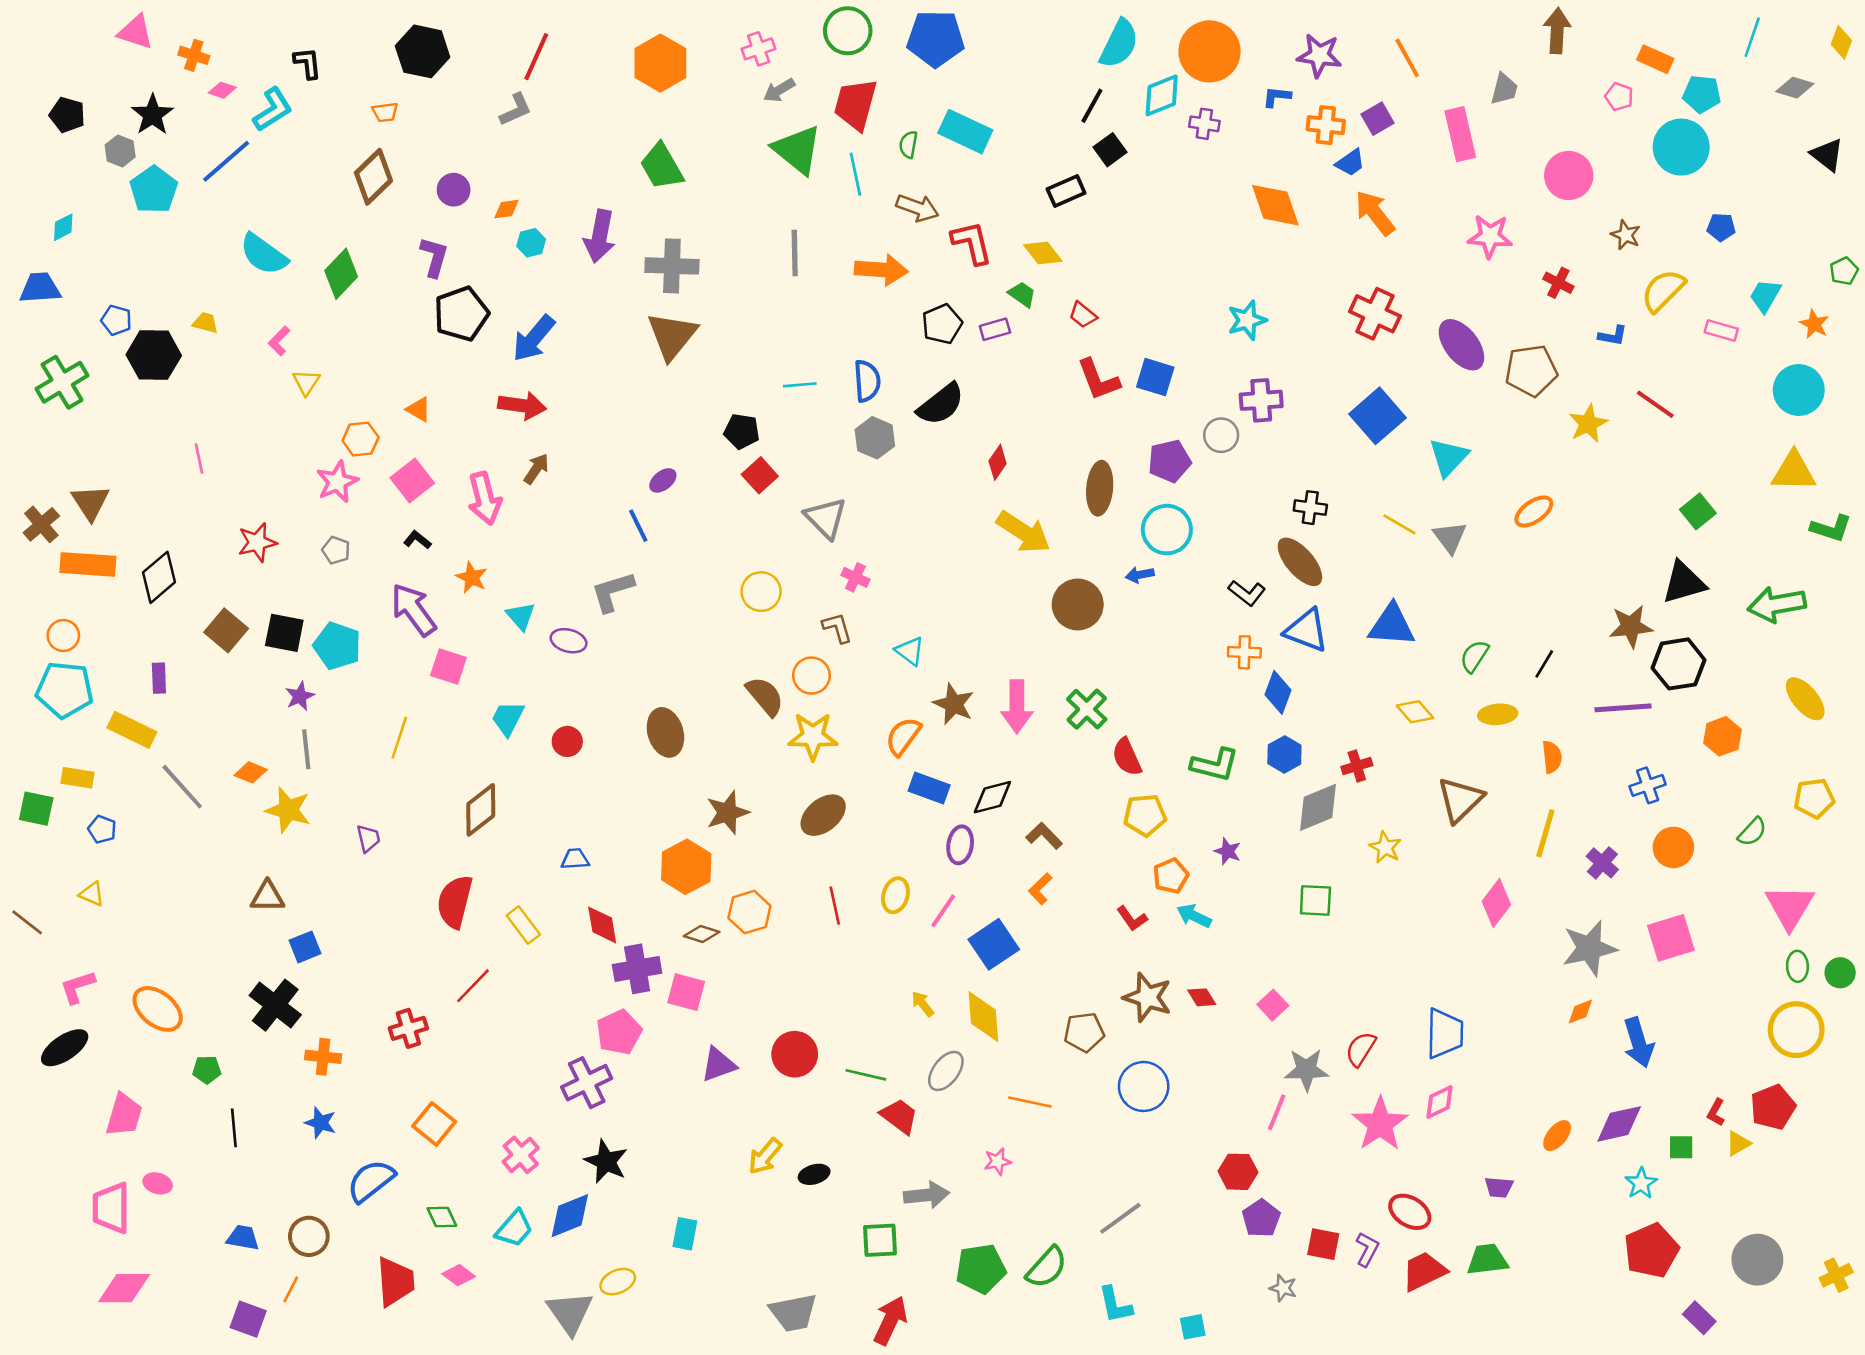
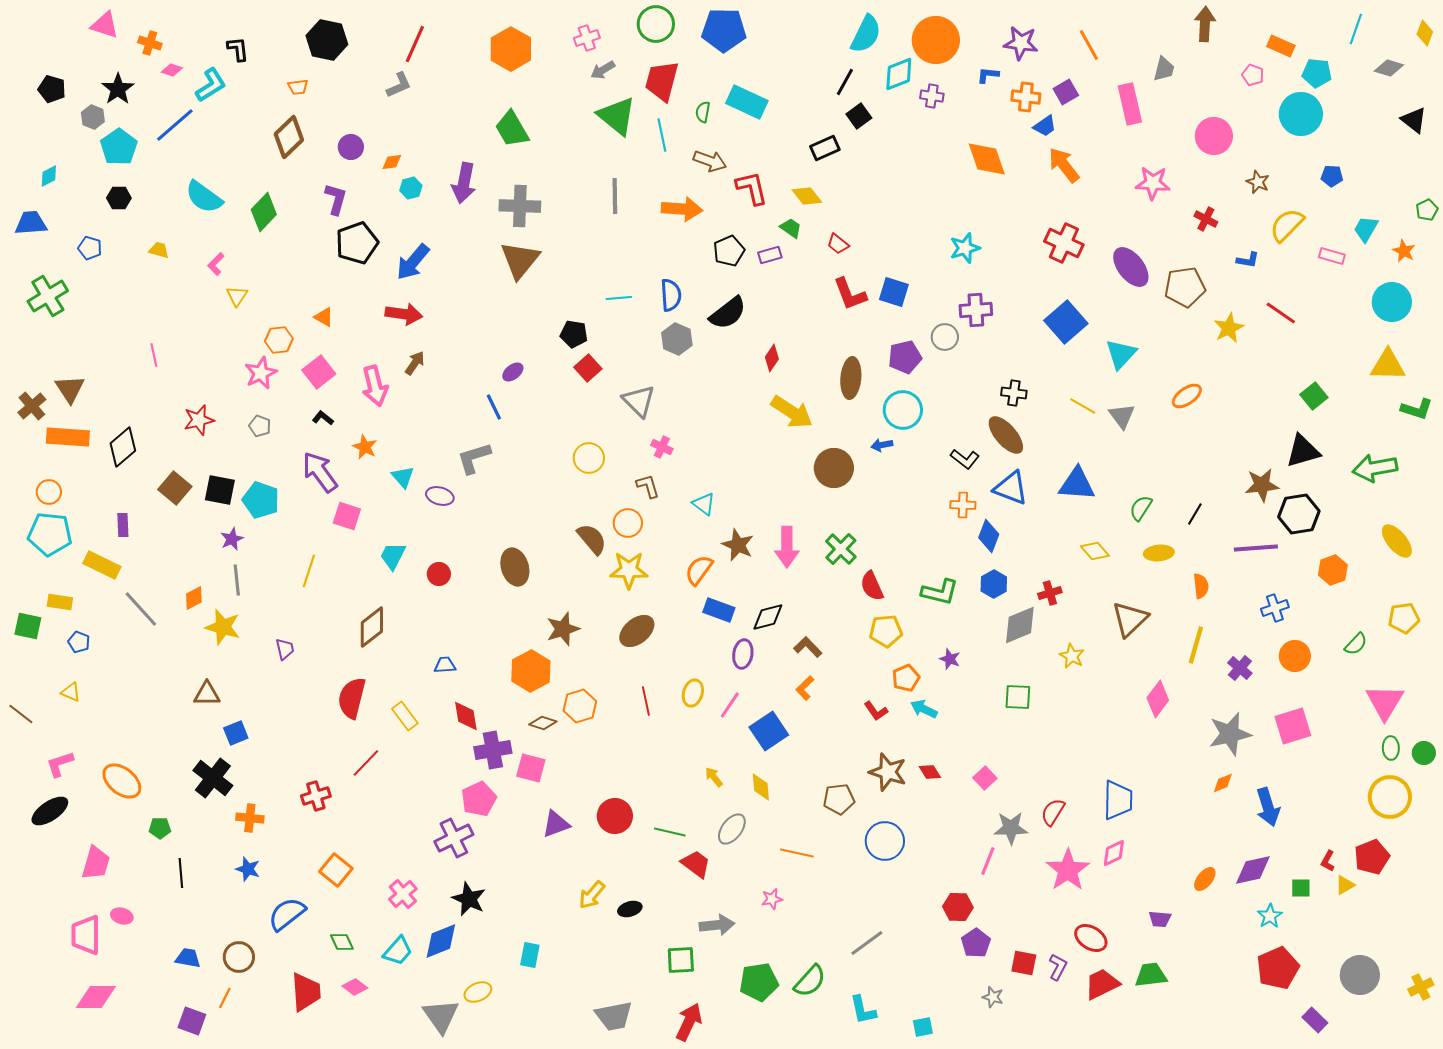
black hexagon: (154, 355) -> (119, 198), moved, size x0.6
orange diamond: (251, 772) -> (194, 598), turned -50
yellow diamond: (983, 1017) -> (761, 787), size x0.7

